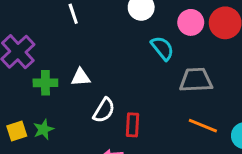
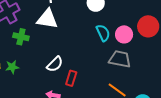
pink circle: (191, 22) -> (124, 34), moved
white triangle: (81, 77) -> (47, 19), moved, size x1.6

